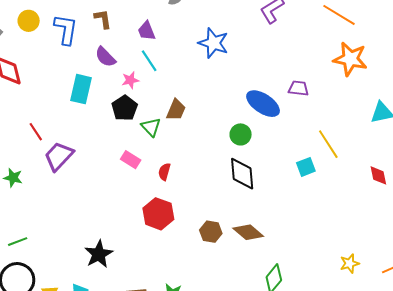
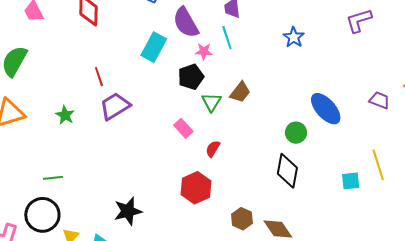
blue star: (213, 43) -> (294, 37), size x0.7
purple semicircle: (105, 57) -> (186, 23), size x1.4
purple trapezoid: (298, 88) -> (379, 100), moved

